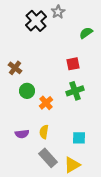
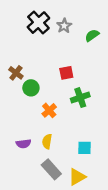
gray star: (58, 12) -> (64, 26), moved
red square: (73, 64) -> (66, 73), moved
green circle: (27, 91) -> (31, 88), moved

